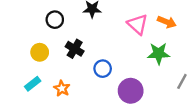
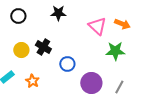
black circle: (55, 20) -> (18, 16), moved
yellow circle: (40, 52) -> (21, 50), moved
gray line: (182, 81) -> (119, 87), moved

